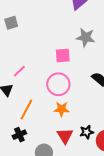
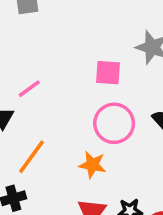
pink circle: (58, 84) -> (114, 123), moved

